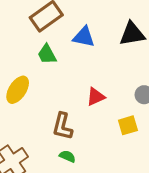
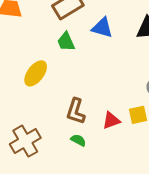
red triangle: (96, 97) -> (111, 120), moved

